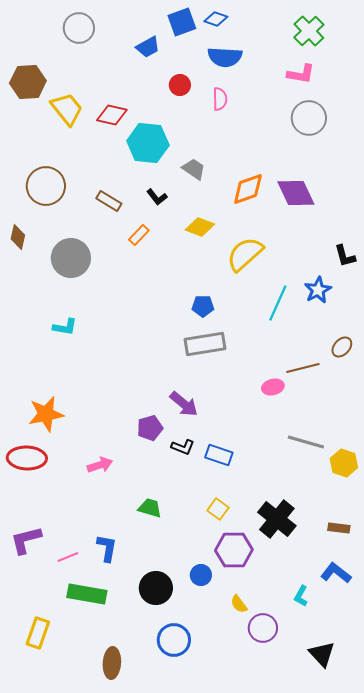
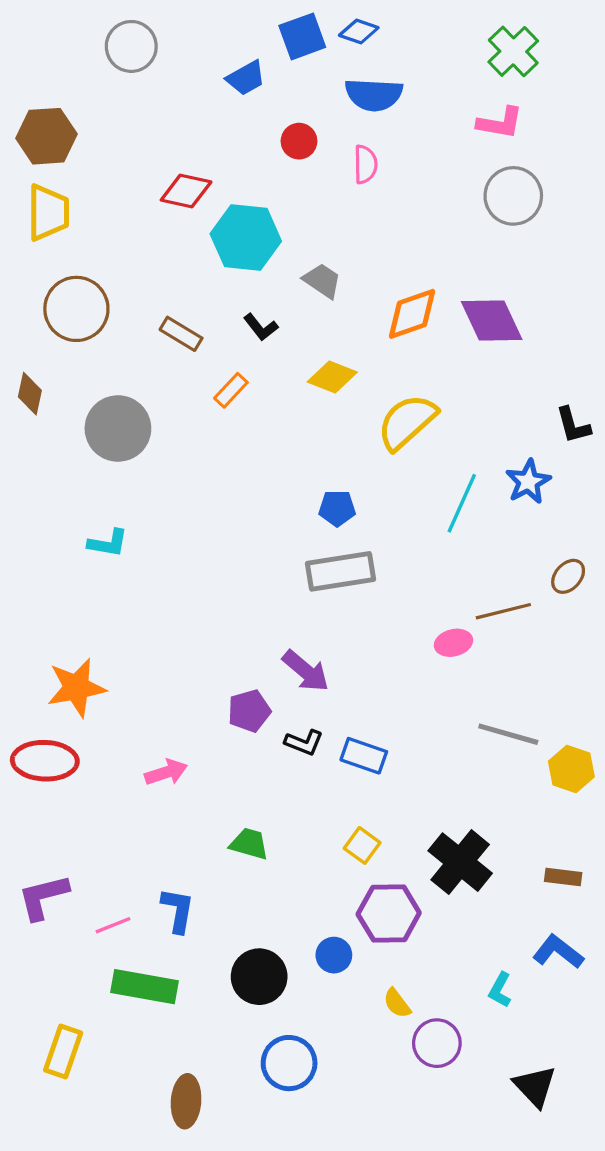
yellow trapezoid: (67, 109) -> (48, 213), moved, turned 39

